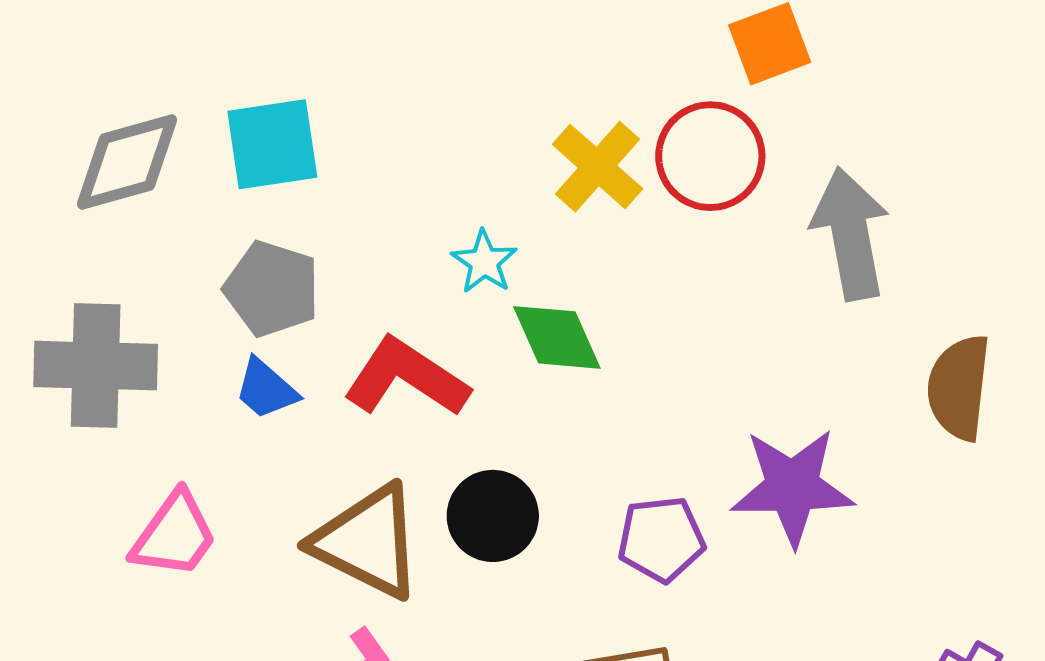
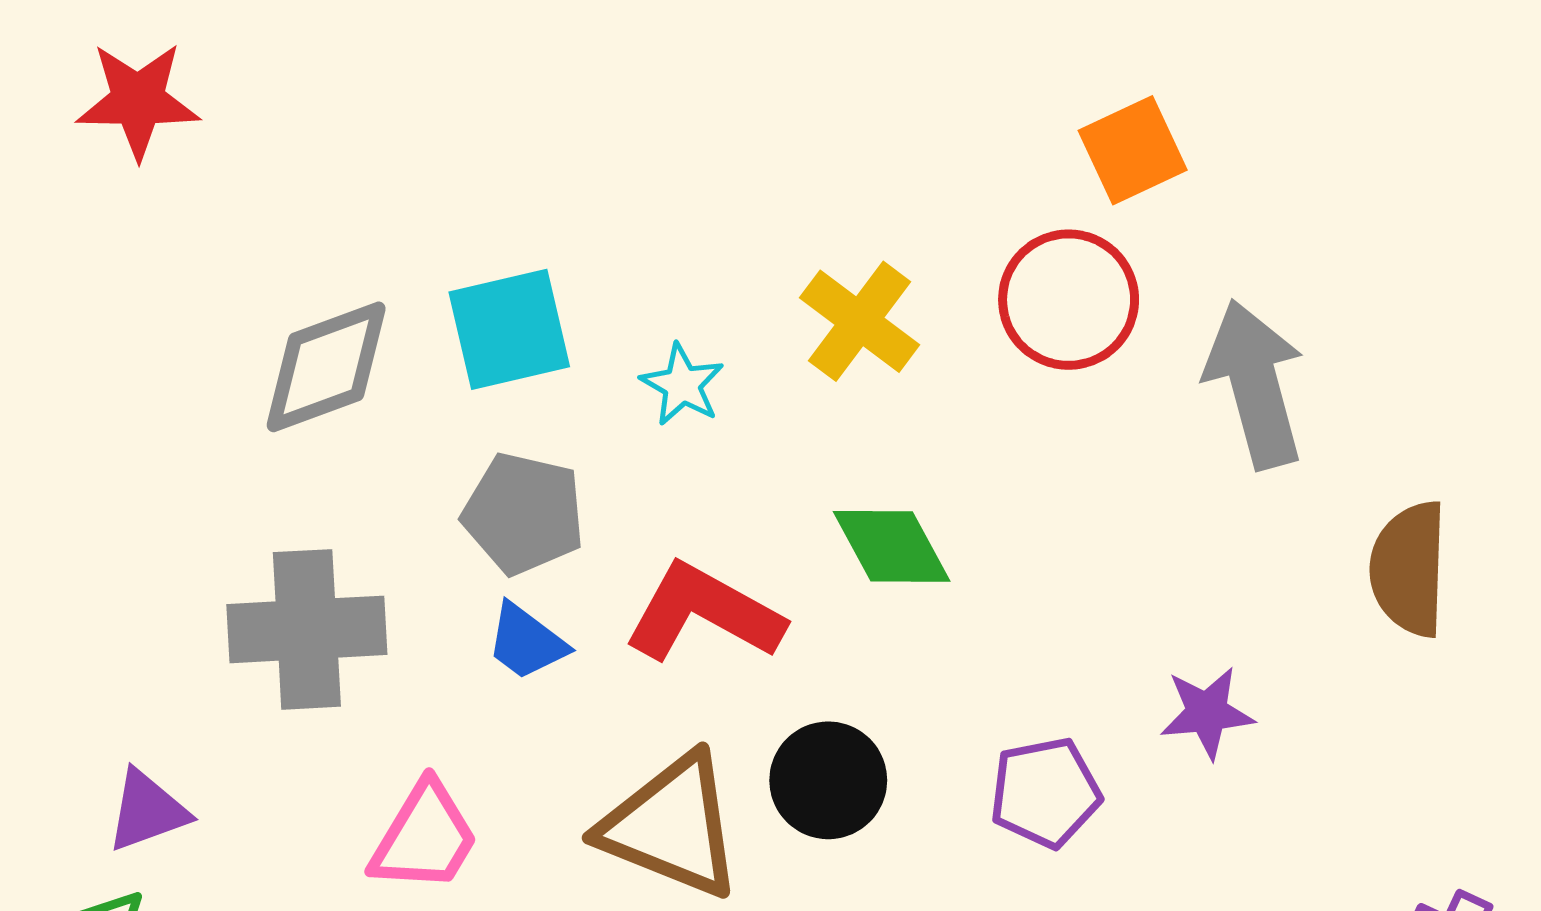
yellow cross: (598, 167) -> (860, 321), moved
cyan star: (484, 262) -> (682, 385), moved
purple star: (792, 487) -> (1207, 713), size x0.6

